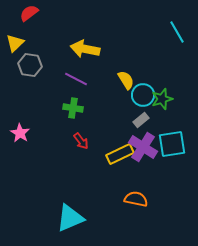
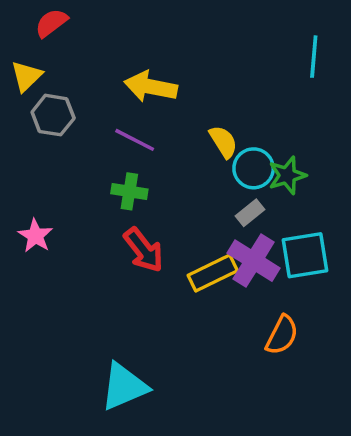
cyan line: (177, 32) -> (314, 57), turned 35
red arrow: (81, 141) -> (144, 250), size x1.5
orange semicircle: (136, 199) -> (282, 335), moved, turned 105

